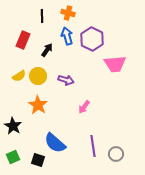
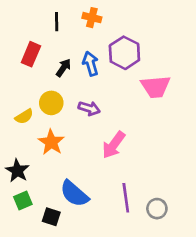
blue arrow: (67, 36) -> (91, 64), moved
yellow semicircle: (19, 76) -> (24, 116), moved
pink arrow: (84, 107) -> (114, 145), size x1.5
green square: (13, 157) -> (23, 200), moved

